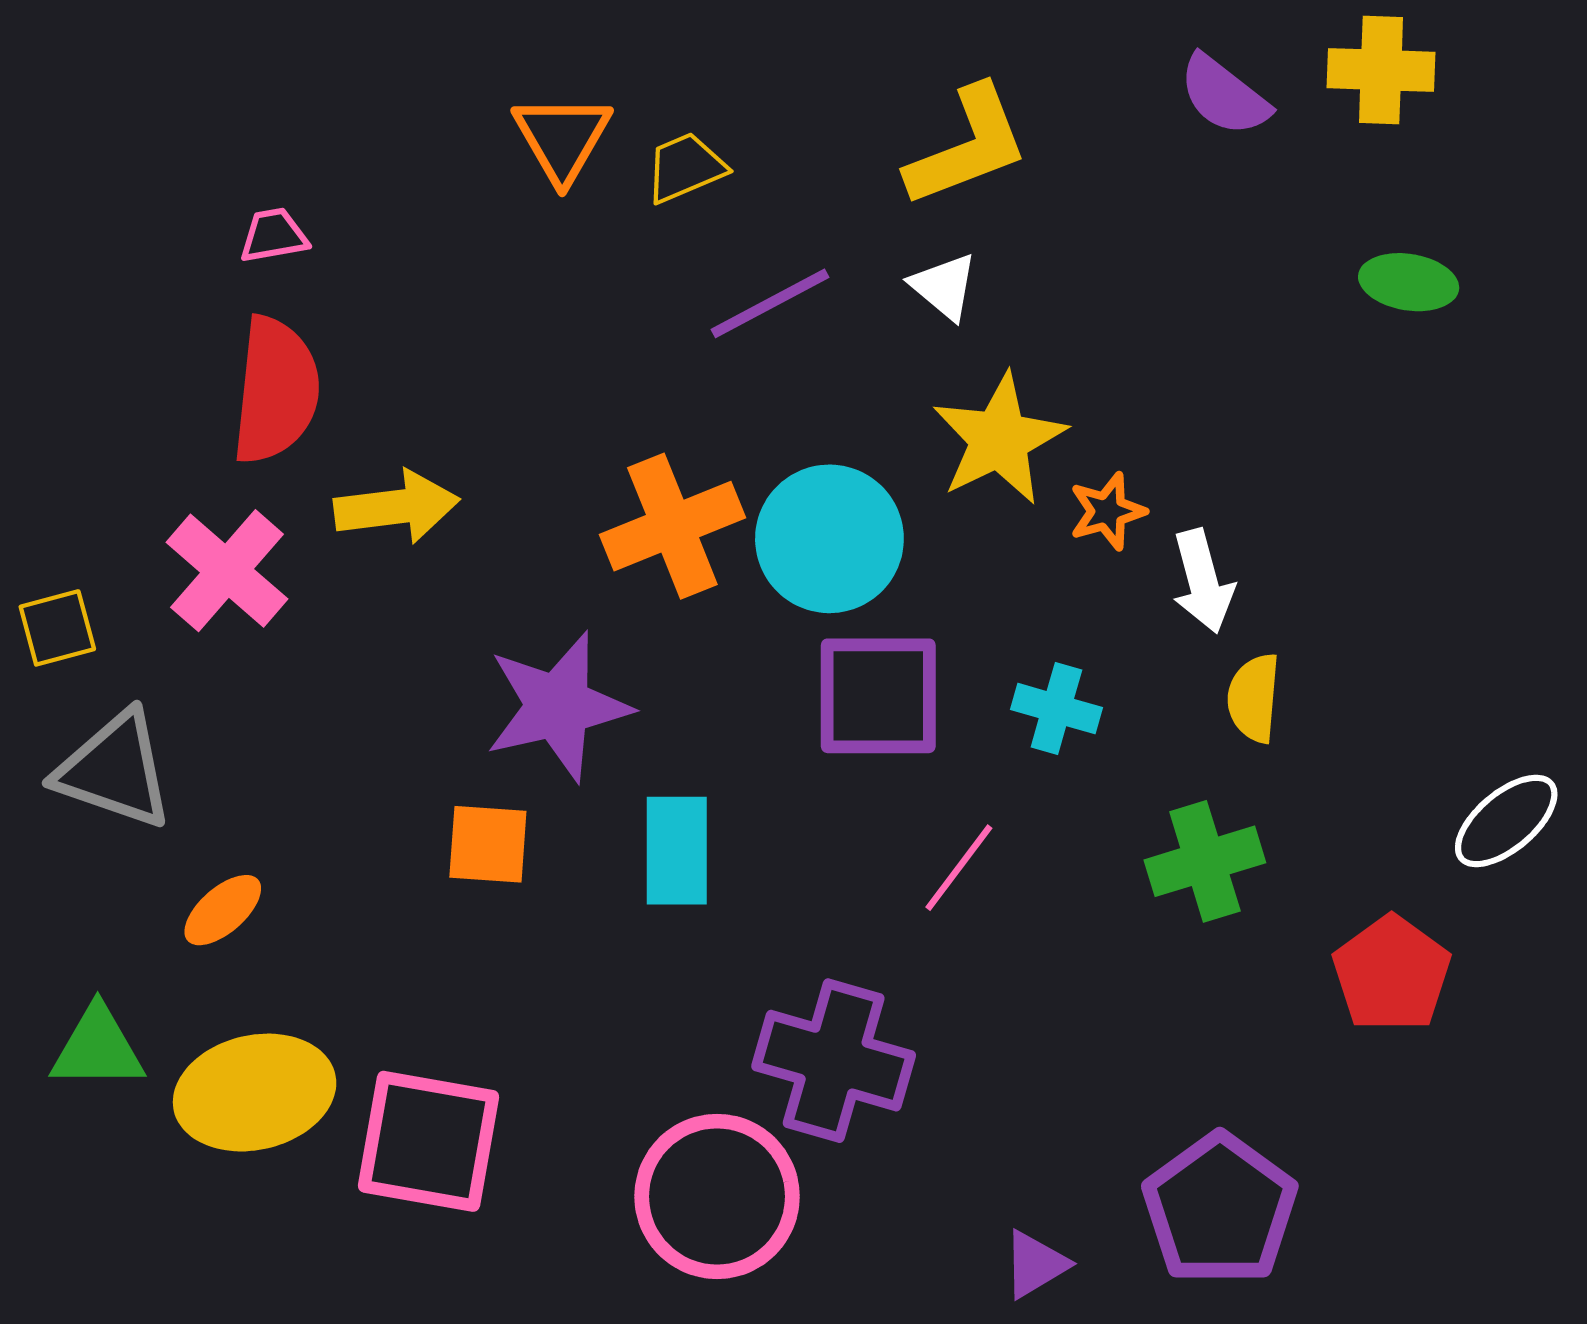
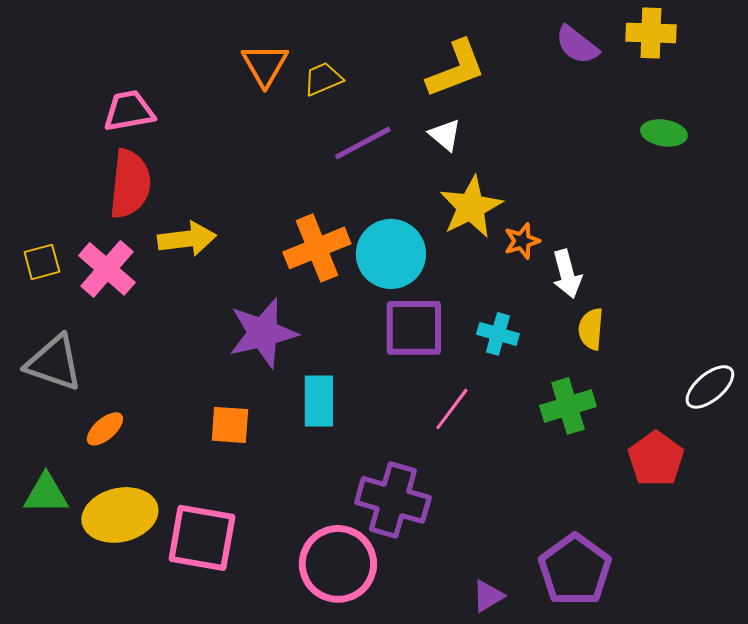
pink trapezoid: (274, 235) -> (129, 111), size x1.6
yellow square: (57, 628) -> (42, 262), moved
orange square: (488, 844) -> (230, 425), moved

